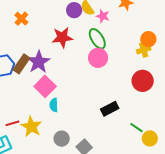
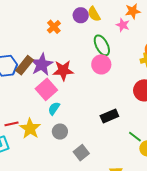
pink star: (103, 16) -> (123, 25), moved
orange cross: (21, 19) -> (54, 27), moved
red star: (62, 37) -> (63, 70), moved
cyan semicircle: (54, 105) -> (54, 109), turned 32
gray circle: (62, 139) -> (60, 132), moved

